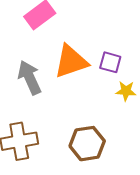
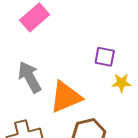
orange triangle: (71, 62) -> (66, 97), moved

